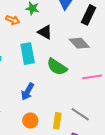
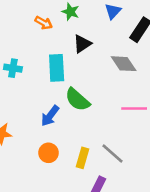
black triangle: (45, 32) -> (82, 44), turned 49
green semicircle: (57, 67) -> (77, 100), moved

